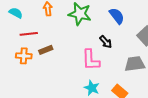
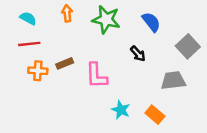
red line: (29, 34) -> (29, 44), moved
pink L-shape: (91, 60) -> (96, 76), moved

